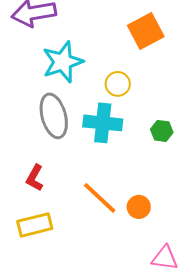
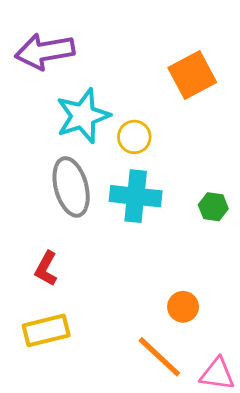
yellow circle: (118, 84) -> (134, 137), moved
orange line: (100, 198) -> (159, 357), moved

